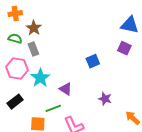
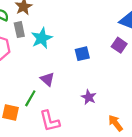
cyan star: (40, 78) -> (42, 38), moved
green line: (53, 108) -> (30, 98), turned -49

